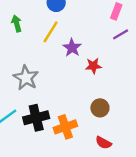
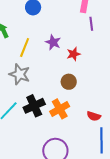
yellow line: (51, 32) -> (25, 48), moved
purple line: (121, 34) -> (91, 24), turned -56
brown circle: (100, 108) -> (69, 82), moved

